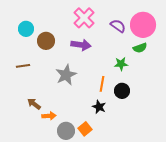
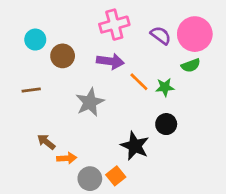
pink cross: (84, 18) -> (114, 25), turned 30
orange line: (102, 84) -> (139, 82), moved, turned -56
black star: (99, 107) -> (135, 146), size x1.5

